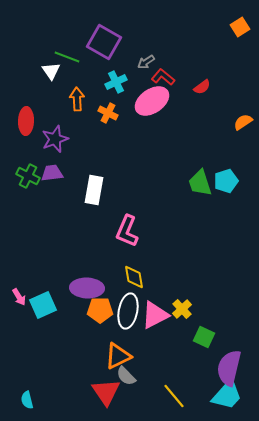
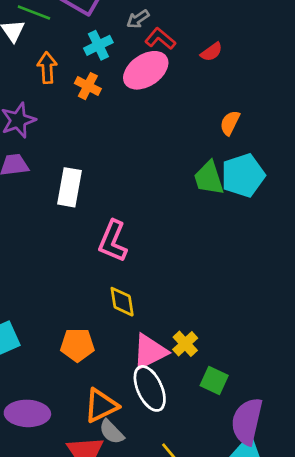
orange semicircle: (243, 122) -> (230, 123), moved, turned -30
cyan pentagon: (226, 181) -> (243, 175), size x1.4
purple ellipse: (87, 288) -> (27, 413), moved
white ellipse: (128, 311) -> (150, 388), moved, turned -36

